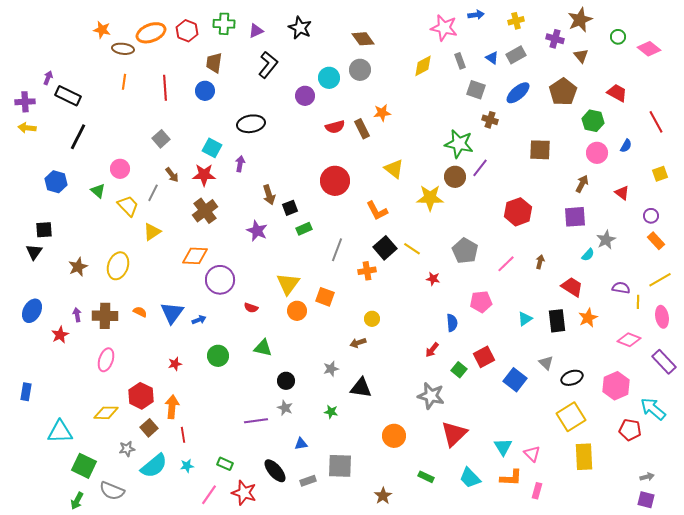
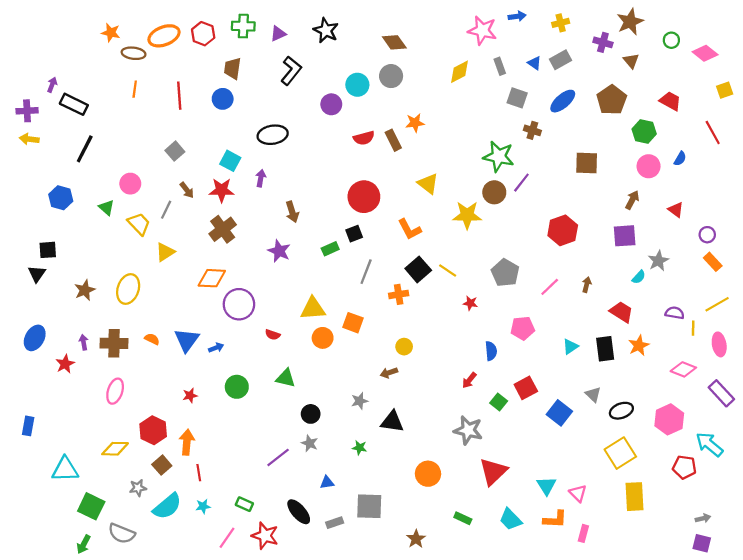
yellow square: (660, 174) -> (725, 90), moved
black square: (290, 208) -> (354, 234), moved
yellow triangle: (288, 284) -> (313, 309), turned 50
purple line: (256, 421) -> (278, 457), turned -30

